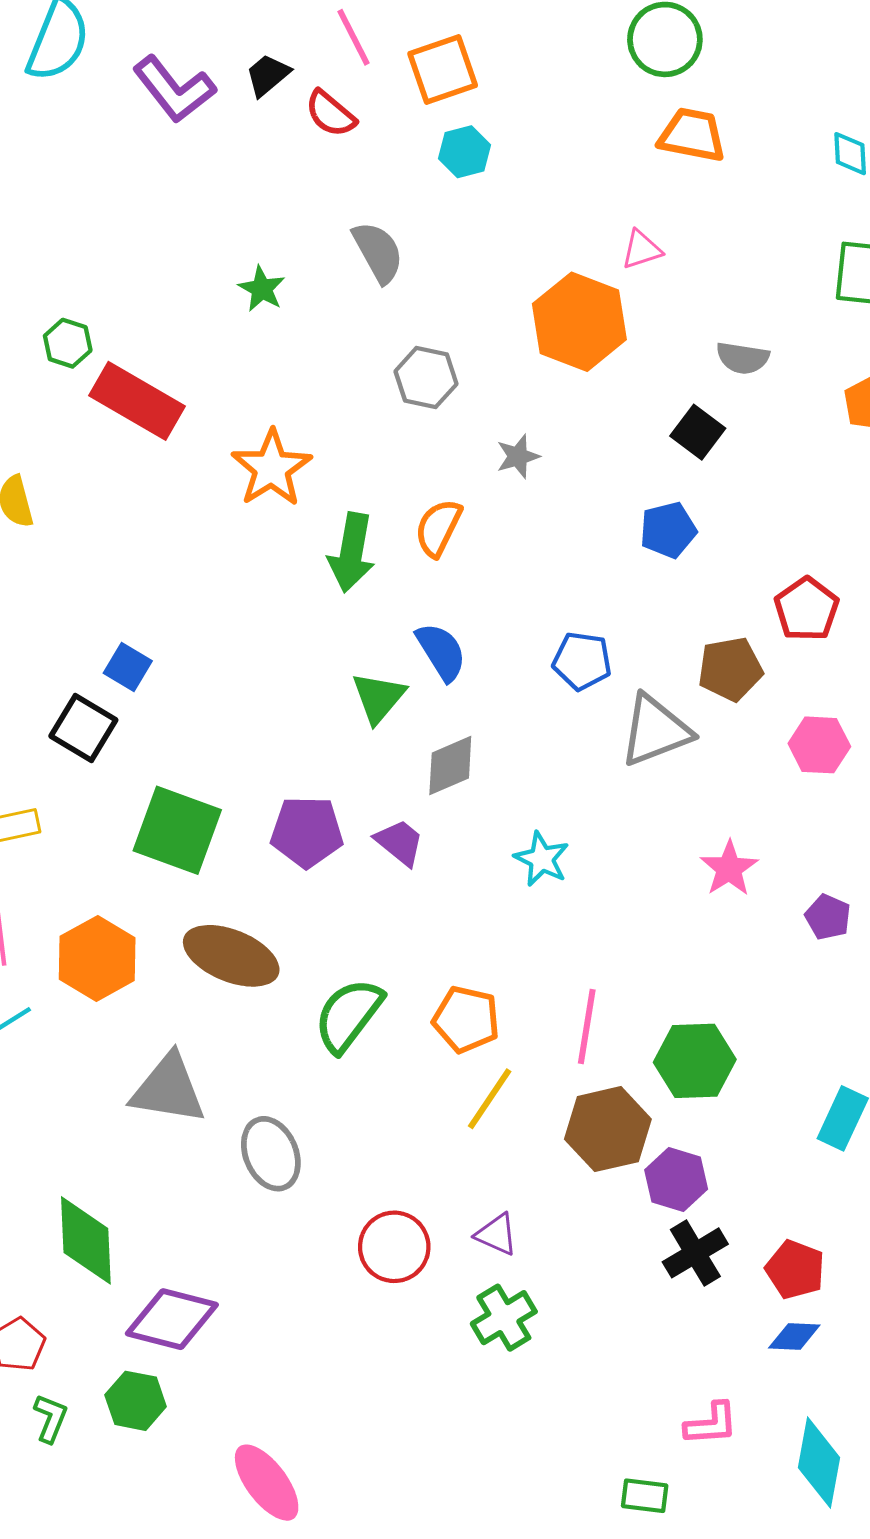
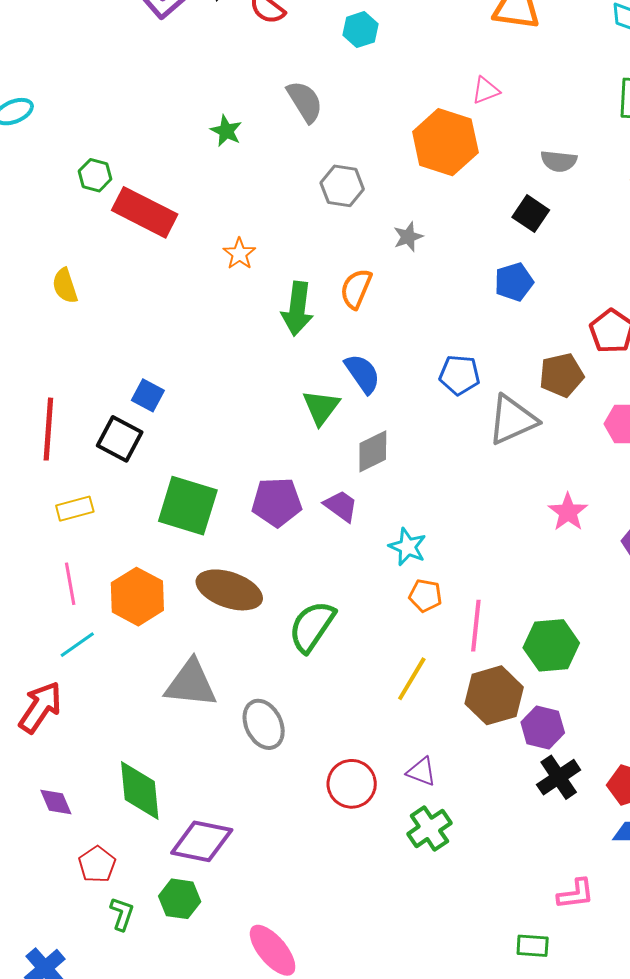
orange star: (271, 468) -> (239, 254), size x0.6
cyan star: (542, 859) -> (408, 547), moved
orange pentagon: (466, 1019) -> (425, 596), moved, size x0.7

